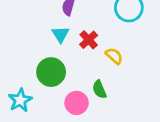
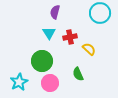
red cross: (89, 40) -> (70, 37), turned 32
pink circle: (77, 103) -> (50, 83), moved

